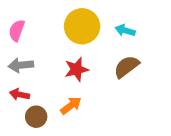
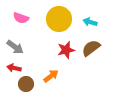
pink semicircle: (17, 30) -> (21, 18), moved, turned -91
gray arrow: (21, 65) -> (15, 47), turned -138
red star: (76, 69) -> (66, 50), moved

